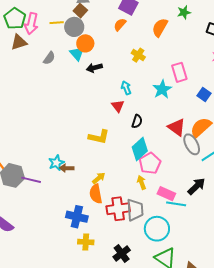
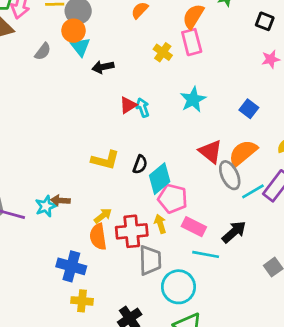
orange circle: (85, 43) -> (74, 31), moved
pink rectangle: (179, 72) -> (192, 42), moved
cyan arrow: (126, 88) -> (143, 108), moved
red triangle: (118, 106) -> (128, 105), moved, turned 32
black semicircle: (137, 121) -> (140, 164), moved
cyan star: (56, 163) -> (46, 206), moved
pink pentagon: (150, 163) -> (173, 199), turned -30
pink rectangle: (166, 194) -> (194, 227), moved
red cross: (118, 209) -> (132, 231), moved

